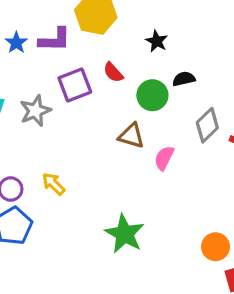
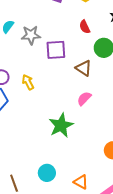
purple square: (75, 85) -> (56, 50), moved
pink semicircle: (164, 158) -> (84, 99), moved

